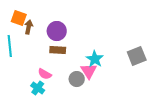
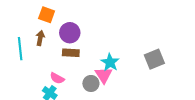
orange square: (19, 18) -> (47, 15), moved
brown arrow: (29, 27) -> (40, 38), moved

